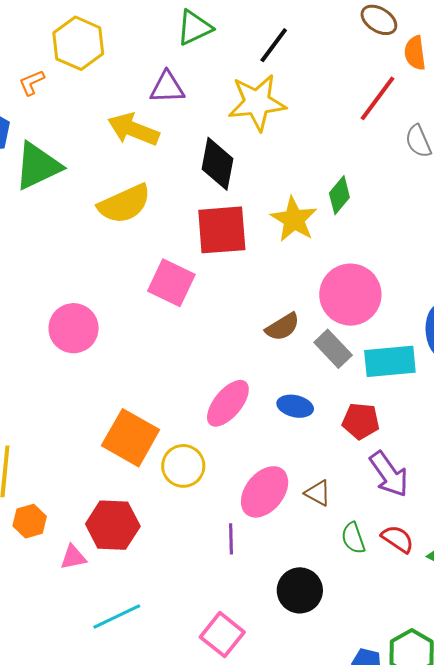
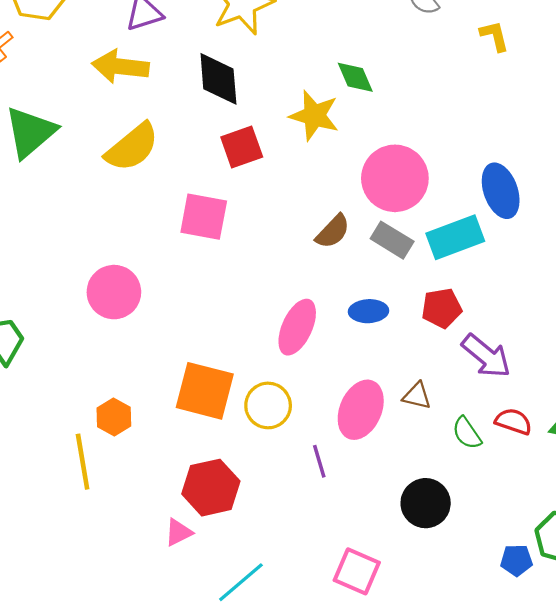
green diamond: (339, 195) -> (355, 77), turned -48
red square: (222, 230) -> (242, 147), size x0.7
orange hexagon: (30, 521) -> (114, 417), moved
purple line: (231, 539) -> (319, 461), moved

